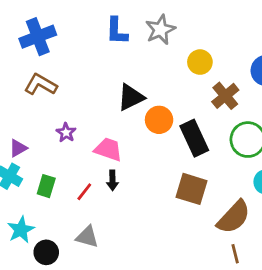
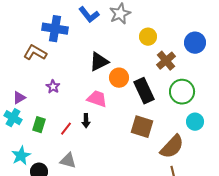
blue L-shape: (117, 31) -> (89, 15), turned -40
blue cross: (38, 37) -> (55, 29), moved, turned 30
pink trapezoid: (108, 149) -> (97, 99), moved

